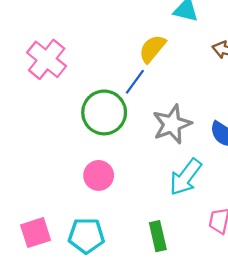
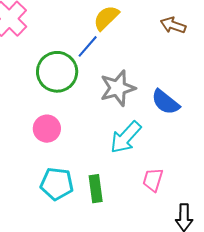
cyan pentagon: (86, 236) -> (57, 184), moved

